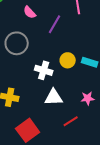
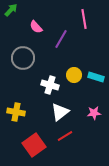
white triangle: (54, 97) -> (60, 112), turned -36
red line: (71, 121) -> (65, 136), moved

